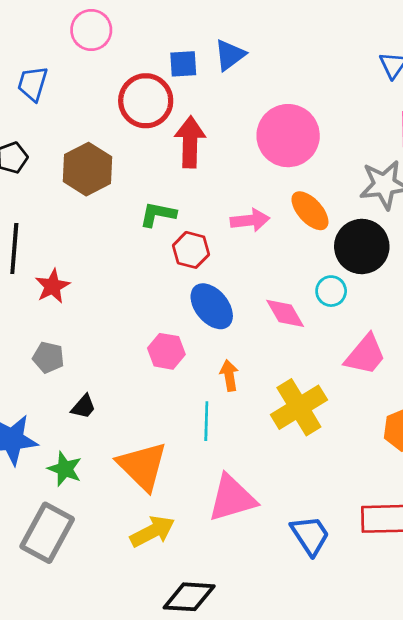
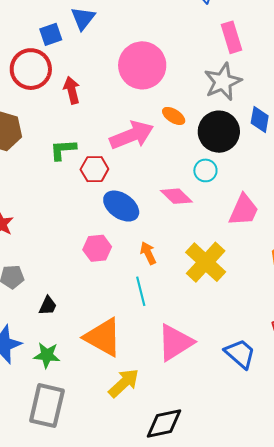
red arrow: (190, 142) -> (72, 90), size x0.7
orange ellipse: (310, 211) -> (174, 116), size x0.7
pink arrow: (250, 220) -> (132, 135), size x1.5

